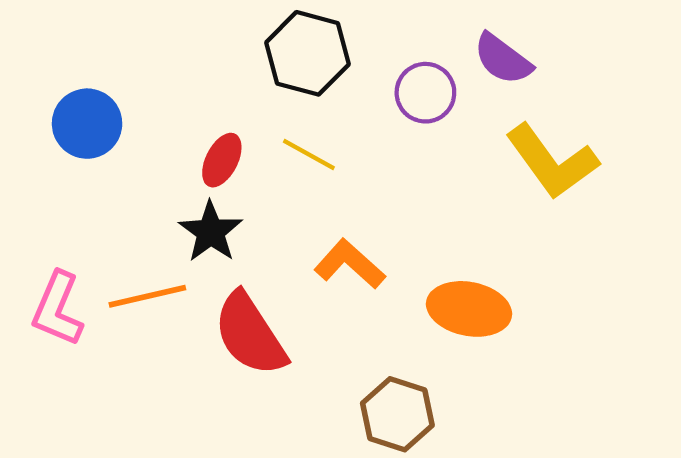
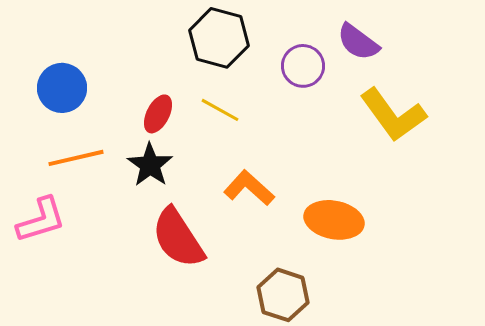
orange line: (147, 296) -> (76, 158), moved
pink L-shape: (58, 309) -> (41, 220), turned -130

